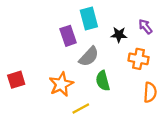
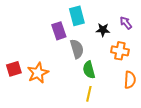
gray semicircle: (89, 57) -> (77, 49), turned -60
orange star: (61, 84) -> (38, 73), moved
yellow line: (81, 108) -> (89, 94), moved, turned -49

